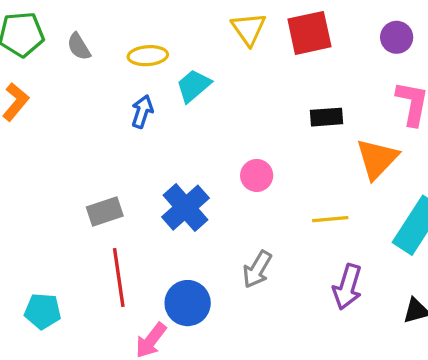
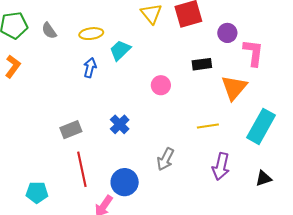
purple circle: (397, 37) -> (227, 33), moved
pink circle: (257, 175) -> (161, 85), moved
blue cross: (185, 208) -> (120, 124), size x0.7

